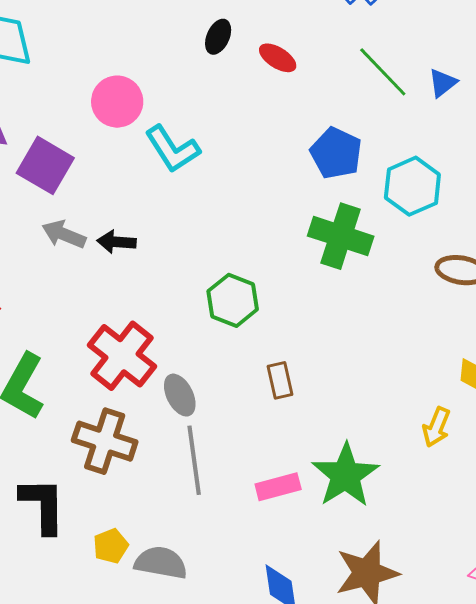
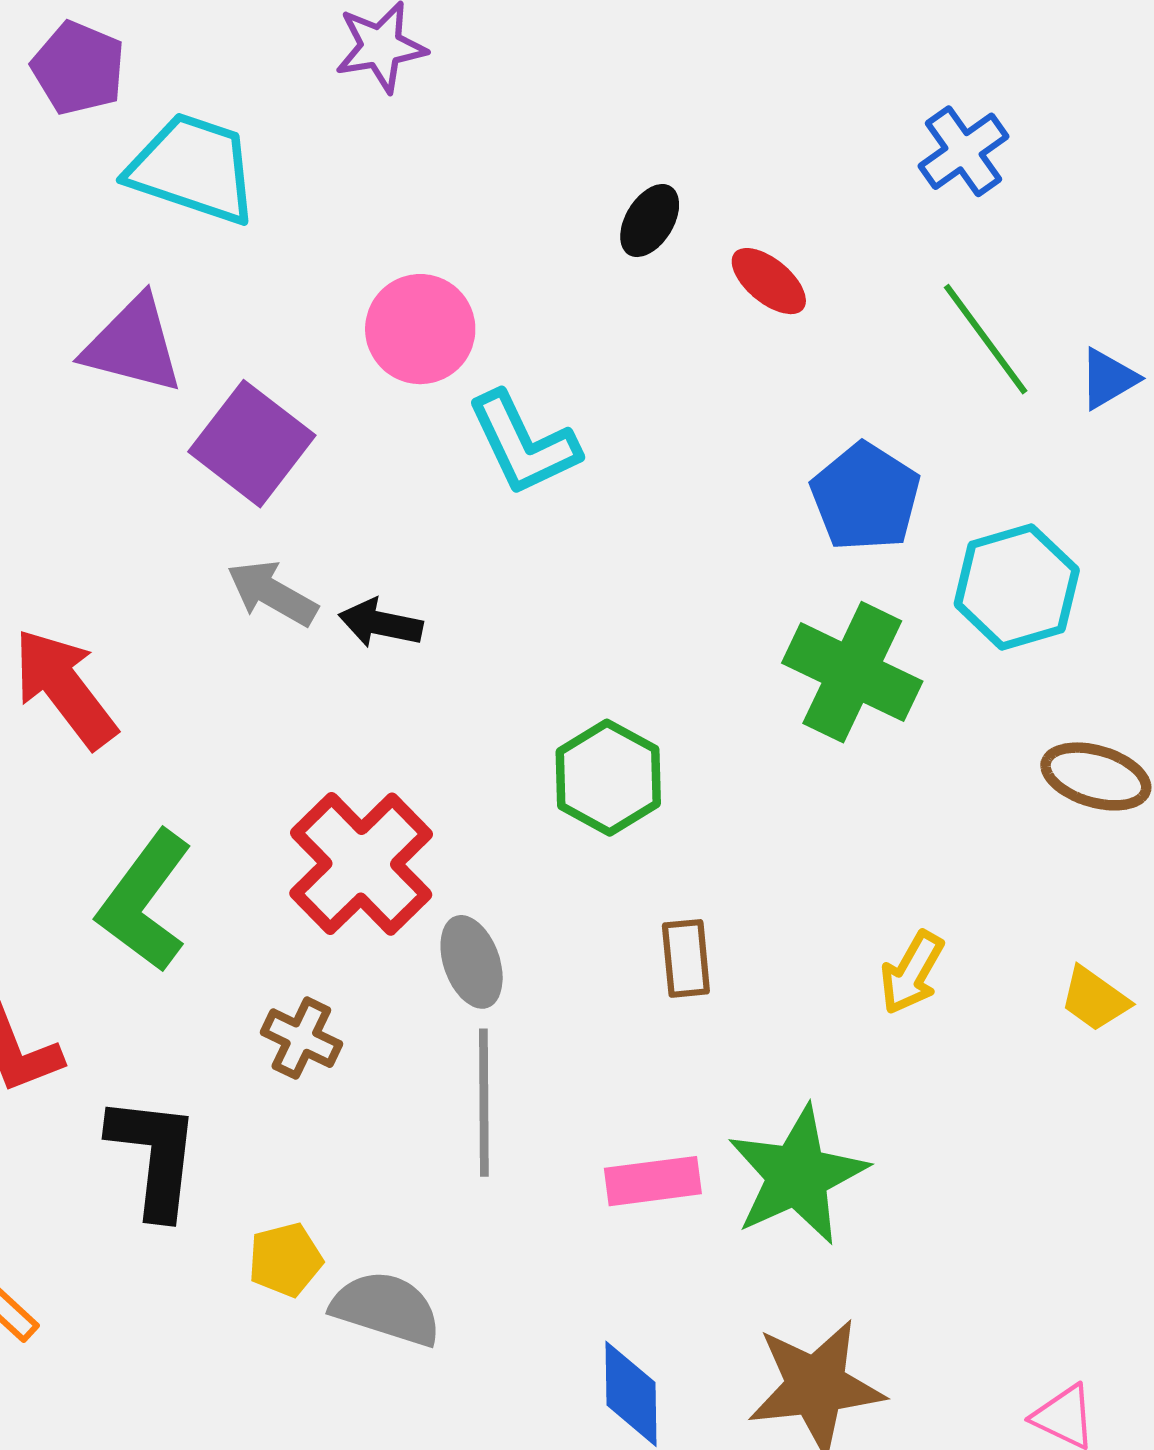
yellow arrow: (436, 427) -> (912, 973), moved
brown cross: (105, 441) -> (301, 1038), size x0.6

